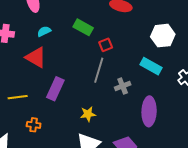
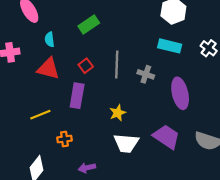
green rectangle: (83, 27) -> (89, 25), turned -48
cyan semicircle: (44, 31) -> (50, 39), turned -56
red square: (106, 45) -> (86, 66), moved
gray cross: (123, 86) -> (146, 74), turned -35

